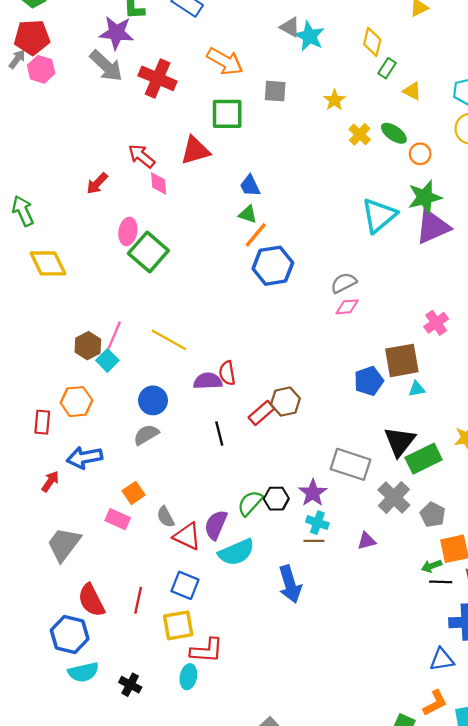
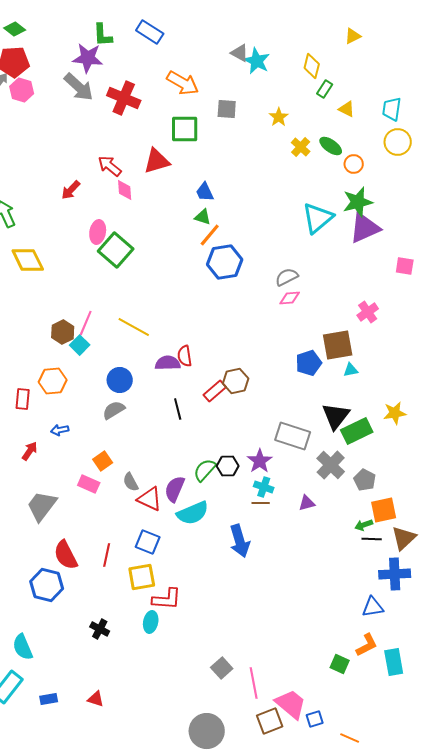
blue arrow: (84, 457) -> (60, 430), size x0.6
cyan semicircle: (83, 672) -> (23, 647), moved, turned 80

